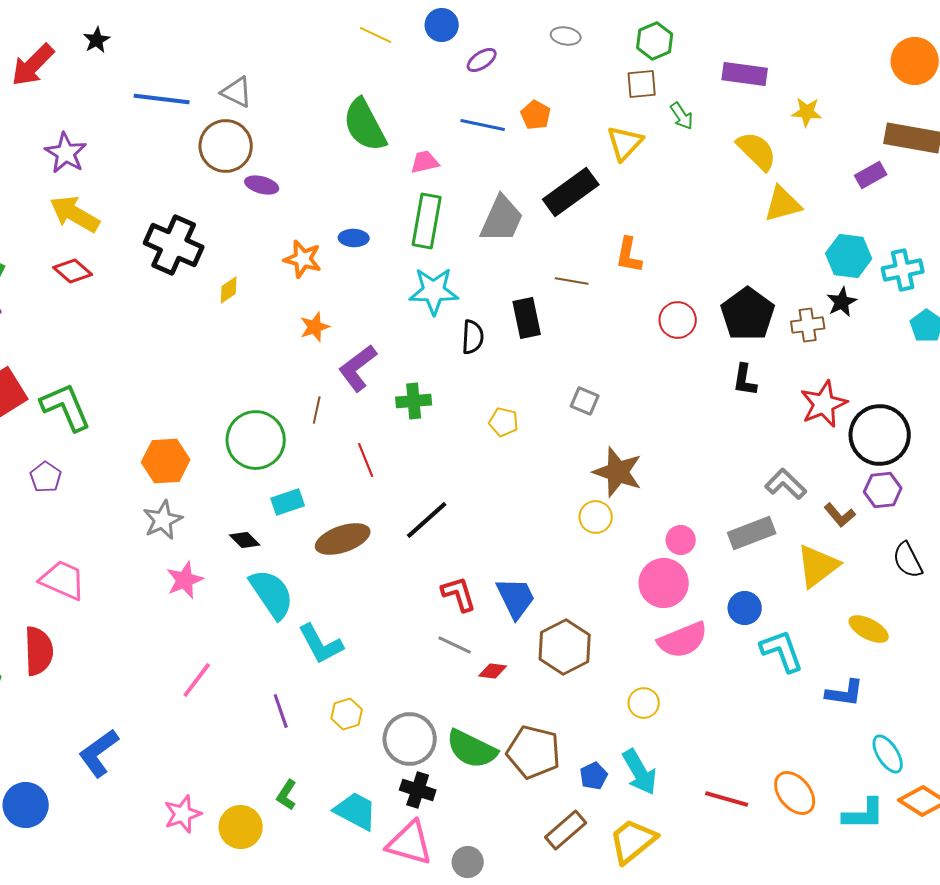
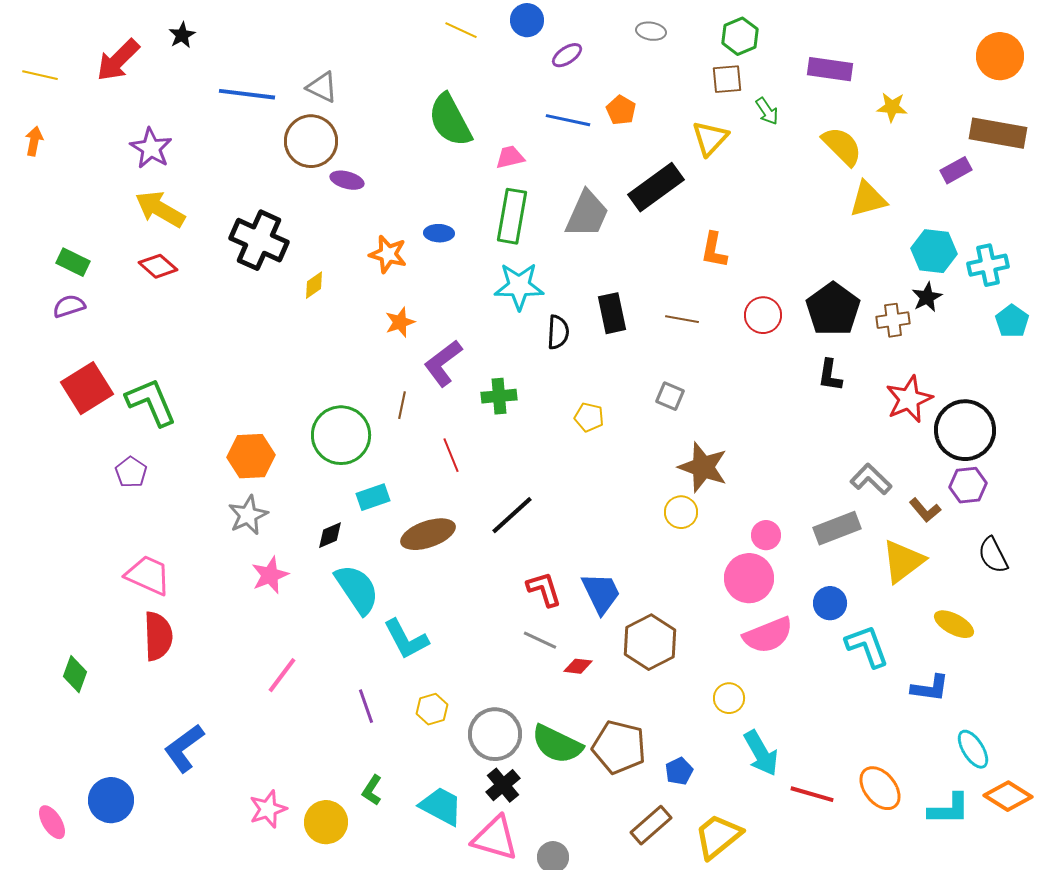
brown line: (572, 281) -> (682, 319), moved
black diamond: (245, 540) -> (330, 535), turned -68
red semicircle: (39, 651) -> (158, 636), moved
cyan arrow: (640, 772) -> (761, 753), moved
black cross: (418, 790) -> (503, 785), turned 32

